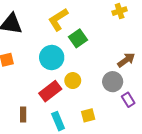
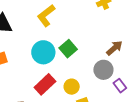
green square: (78, 38) -> (68, 49), moved
yellow circle: (73, 81) -> (72, 87), moved

